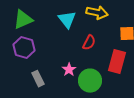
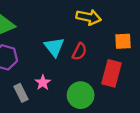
cyan triangle: (67, 20) -> (54, 47), moved
pink star: (69, 70) -> (43, 83), moved

